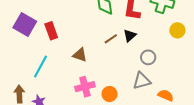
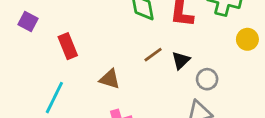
purple square: (25, 24) -> (28, 21), moved, size x0.6
black triangle: (130, 36) -> (181, 60), moved

